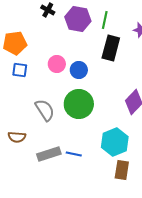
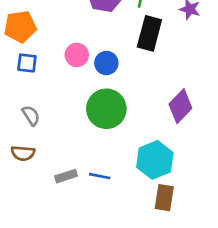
gray semicircle: (45, 110) -> (31, 116), moved, size x0.7
gray rectangle: (49, 154) -> (66, 176), size x0.7

